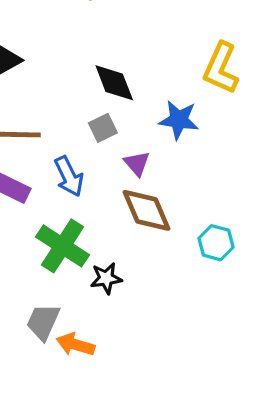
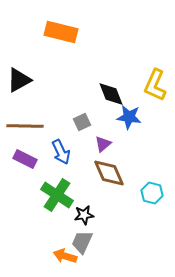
black diamond: (114, 83) -> (111, 94), moved
purple triangle: (137, 163) -> (103, 144), turned 30
gray trapezoid: (43, 322) -> (82, 242), moved

